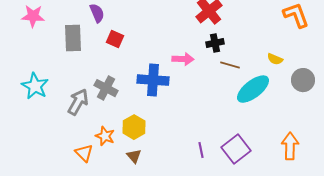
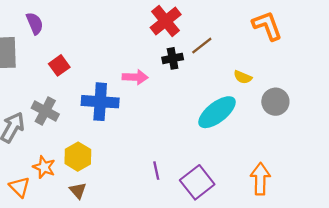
red square: (115, 39) -> (59, 65), moved, turned 30
brown line: (230, 65) -> (202, 46), moved, turned -54
purple line: (201, 150) -> (156, 171), moved

